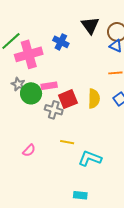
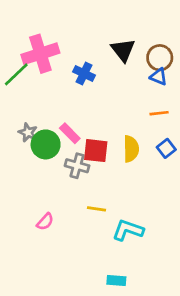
pink cross: (29, 54) -> (40, 54), moved
pink rectangle: (49, 86) -> (70, 133), turned 56
red square: (68, 99) -> (96, 151), turned 30

